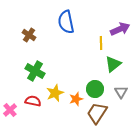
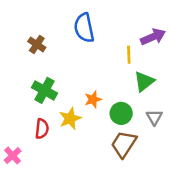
orange star: (76, 99) -> (93, 99), moved
red semicircle: (33, 101) -> (42, 129), turned 84
pink cross: (10, 110) -> (13, 156), moved

